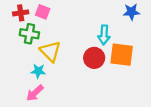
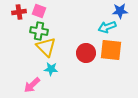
green cross: (29, 34) -> (39, 31), moved
cyan arrow: (104, 35) -> (107, 27), moved, turned 66
cyan star: (38, 71) -> (51, 69), moved

